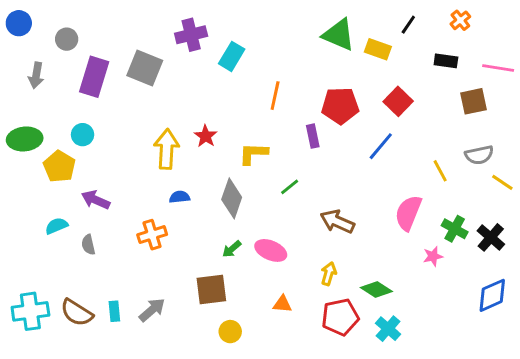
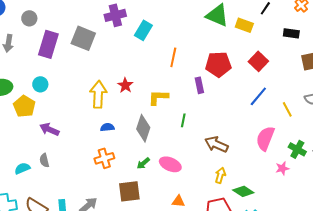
blue line: (381, 146) -> (258, 96), moved
green line: (290, 187) -> (183, 120), turned -40
cyan semicircle: (56, 226) -> (22, 168), moved
orange cross: (152, 235) -> (104, 158), moved
yellow arrow: (329, 274) -> (220, 175), moved

